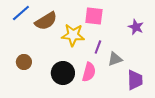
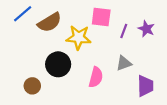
purple line: (98, 47) -> (124, 31), moved
brown circle: (24, 62) -> (32, 86), moved
black circle: (63, 73) -> (58, 64), moved

